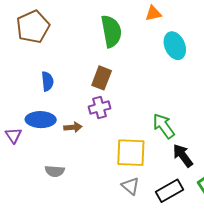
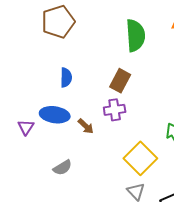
brown arrow: (73, 127) -> (86, 126), turned 42
yellow square: (131, 153) -> (140, 158), turned 36
gray semicircle: (55, 171) -> (62, 168), turned -42

